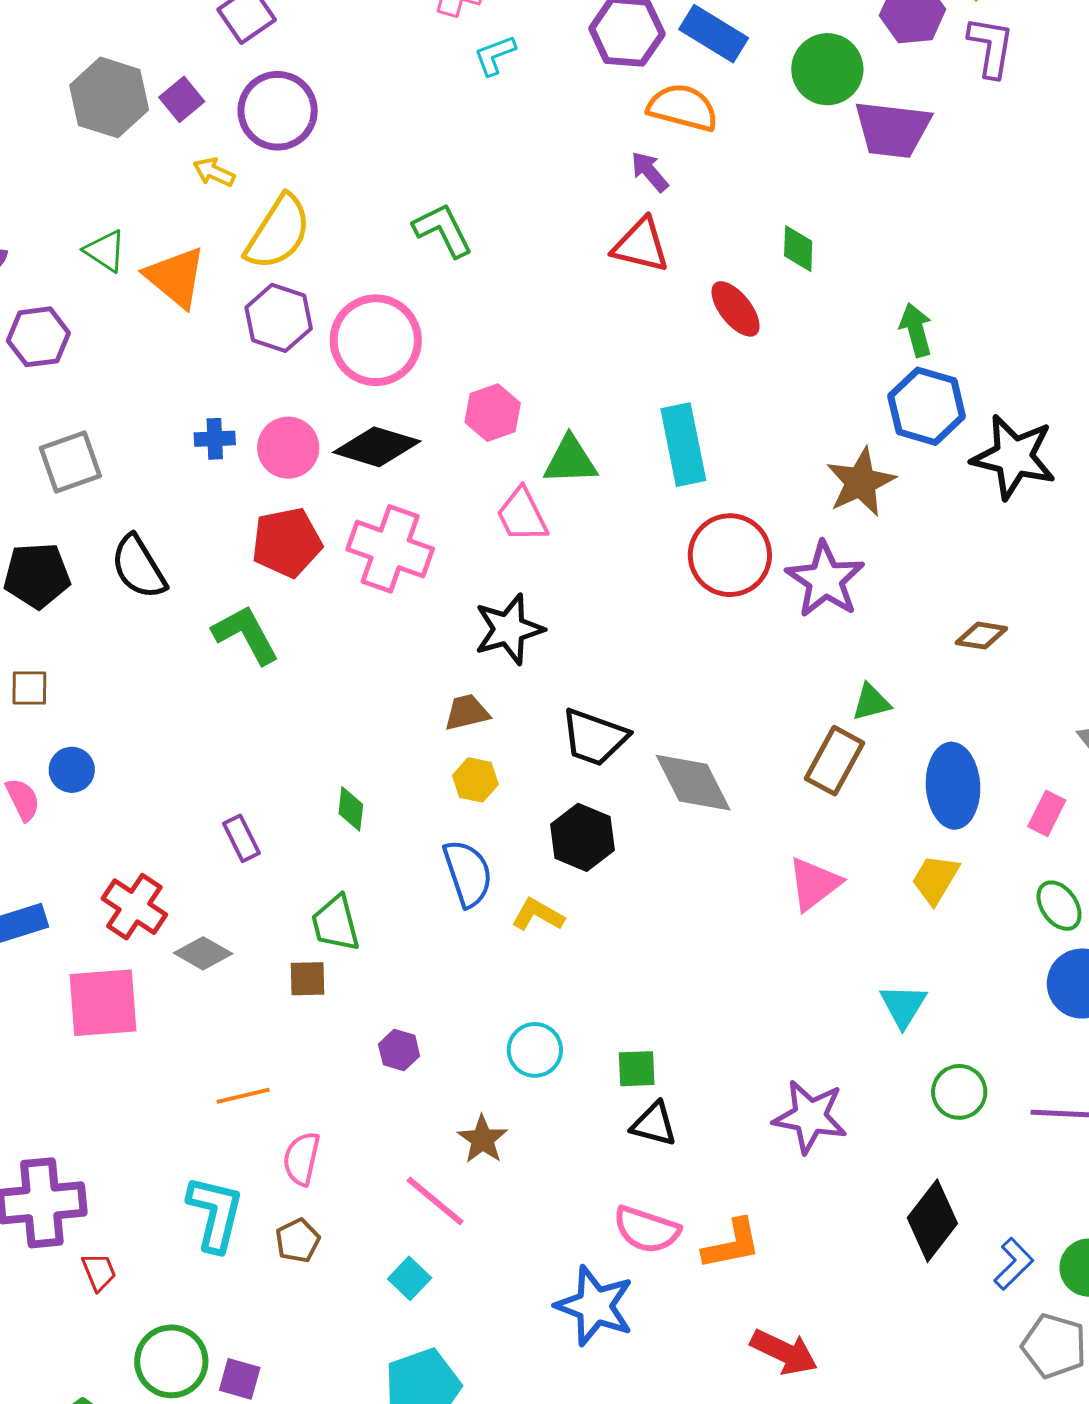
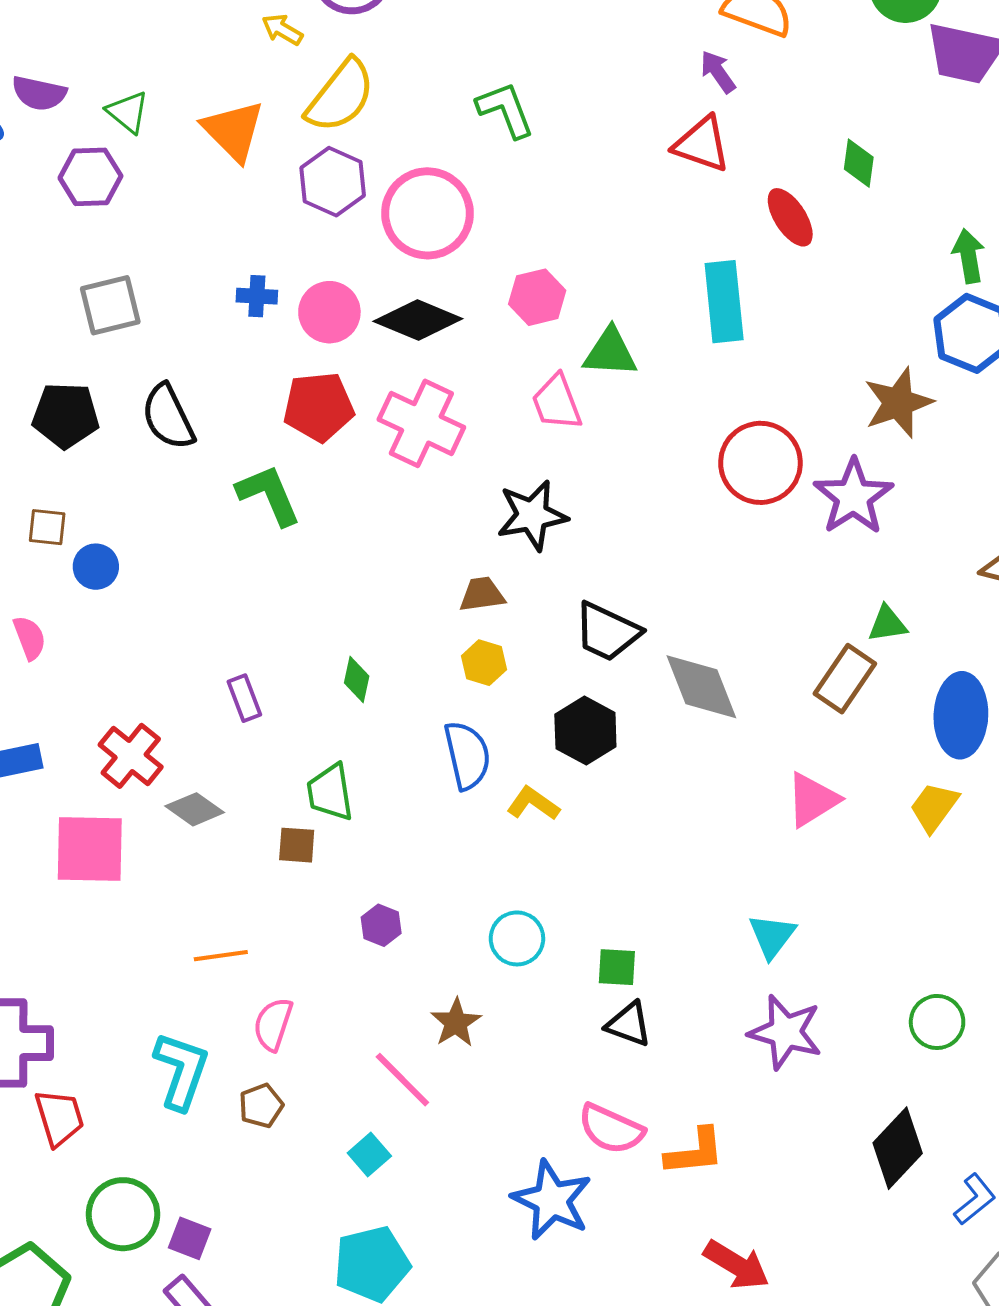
green triangle: (105, 251) -> (128, 112), moved
cyan rectangle: (683, 445) -> (724, 302), moved
blue circle: (72, 770) -> (96, 567), moved
cyan triangle: (903, 1006) -> (772, 936), moved
red trapezoid: (99, 1272) -> (59, 1118), size x1.5

